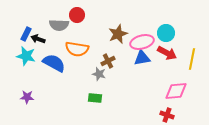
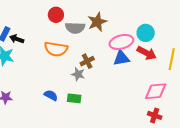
gray semicircle: (59, 25) -> (75, 28), moved
brown star: (118, 34) -> (97, 22), moved
blue semicircle: (54, 63) -> (51, 95), moved, size x0.6
red cross: (167, 115) -> (155, 115), moved

